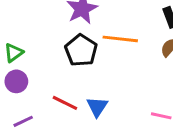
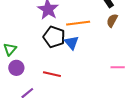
blue triangle: (97, 107) -> (72, 43), moved

